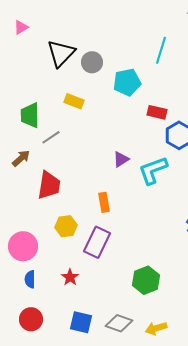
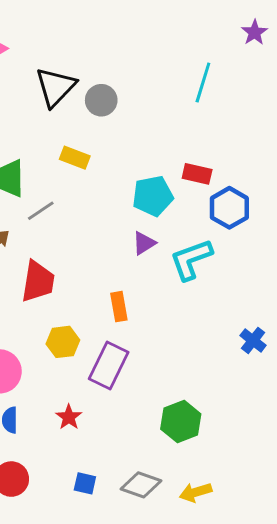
cyan pentagon: (127, 82) -> (153, 196), moved
blue square: (81, 322) -> (85, 483), size x0.7

